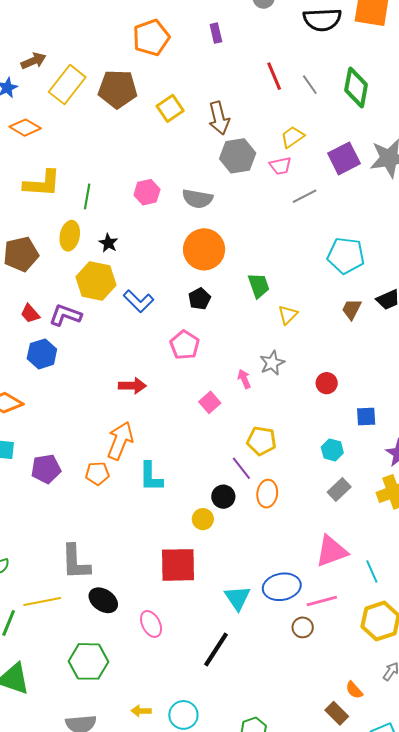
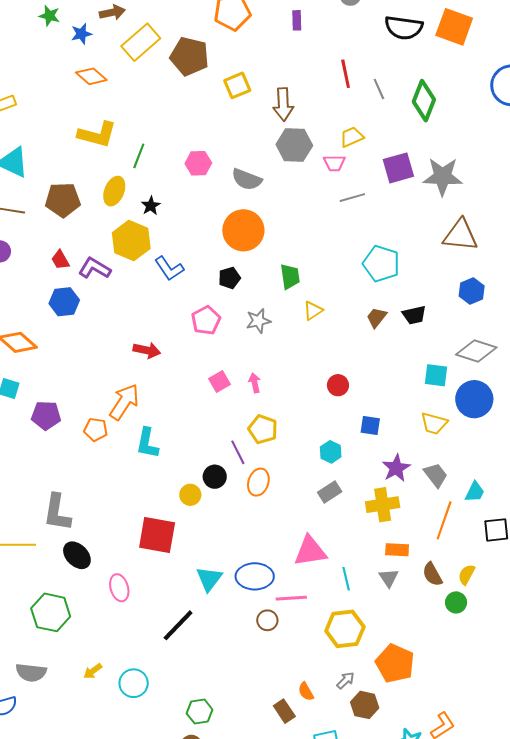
gray star: (272, 363) -> (258, 321), moved
pink arrow: (244, 379) -> (255, 383), moved
yellow arrow: (141, 711) -> (93, 671), turned -48

